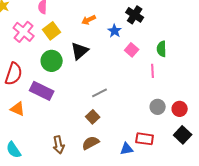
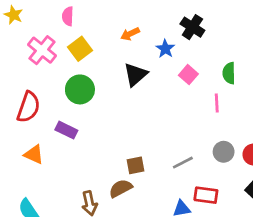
black triangle: (80, 51) -> (135, 75), moved
purple rectangle: (42, 91) -> (66, 130), size x0.7
gray line: (100, 93) -> (183, 163), moved
brown square: (93, 117) -> (135, 165), turned 32
brown semicircle: (91, 143) -> (121, 188), moved

